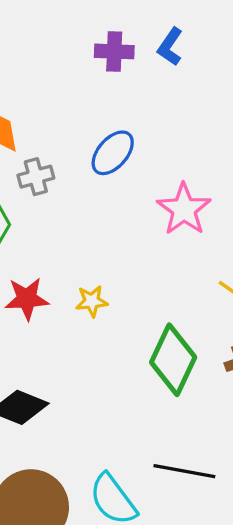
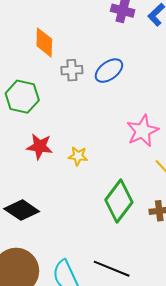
gray cross: (36, 177) -> (72, 70), moved
pink star: (184, 209) -> (143, 131), moved

